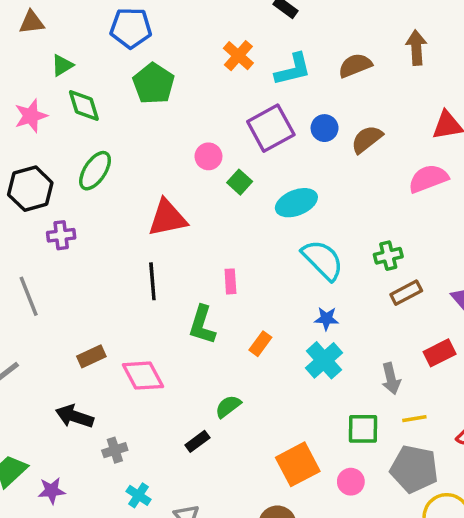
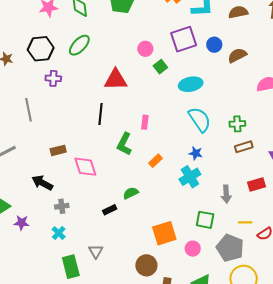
yellow line: (414, 419) -> (245, 222), moved
cyan cross: (139, 495) -> (59, 233), moved

